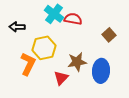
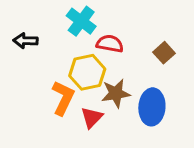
red semicircle: (73, 19) -> (110, 44), moved
yellow hexagon: (44, 48) -> (87, 72), moved
orange L-shape: (28, 64) -> (63, 98), moved

